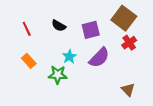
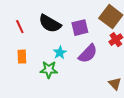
black semicircle: (59, 26) -> (50, 24), size x1.6
orange rectangle: (29, 61) -> (22, 57), turned 40

